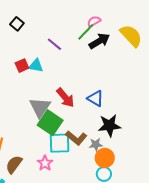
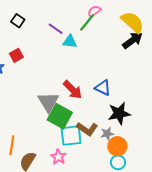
black arrow: (99, 41) -> (132, 40), moved
purple line: (54, 44) -> (56, 29), moved
red square: (22, 66) -> (16, 55), moved
cyan triangle: (36, 66) -> (70, 42), moved

